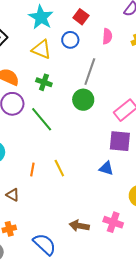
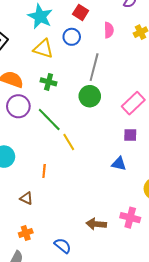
purple square: (120, 141) -> (130, 135), size x0.6
yellow line: (59, 168) -> (69, 142), moved
blue semicircle: (45, 244) -> (63, 246), size x0.7

